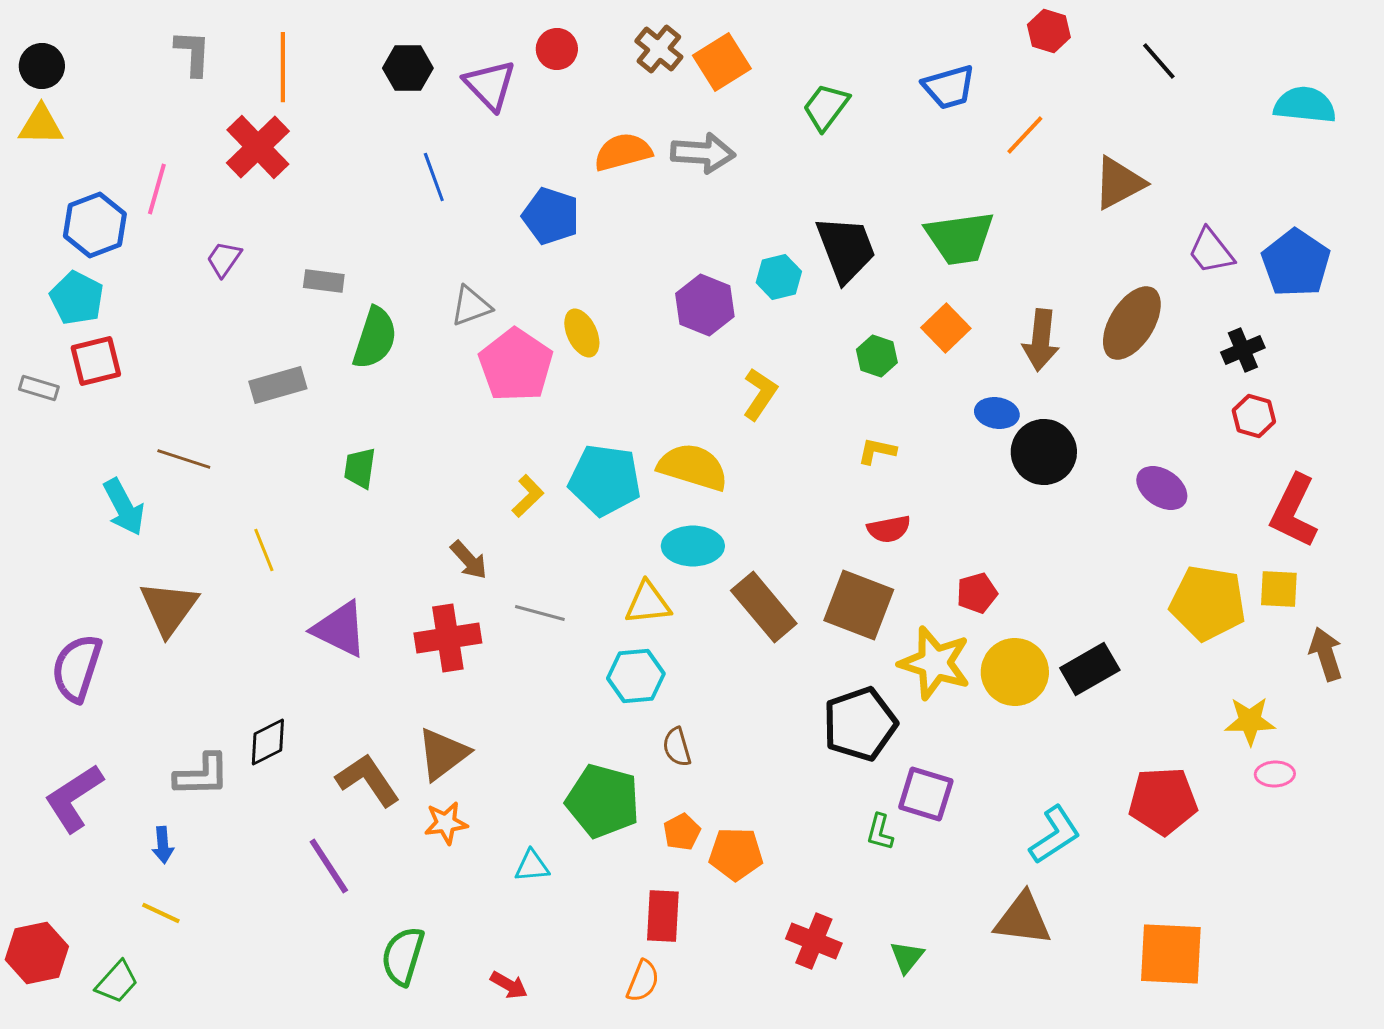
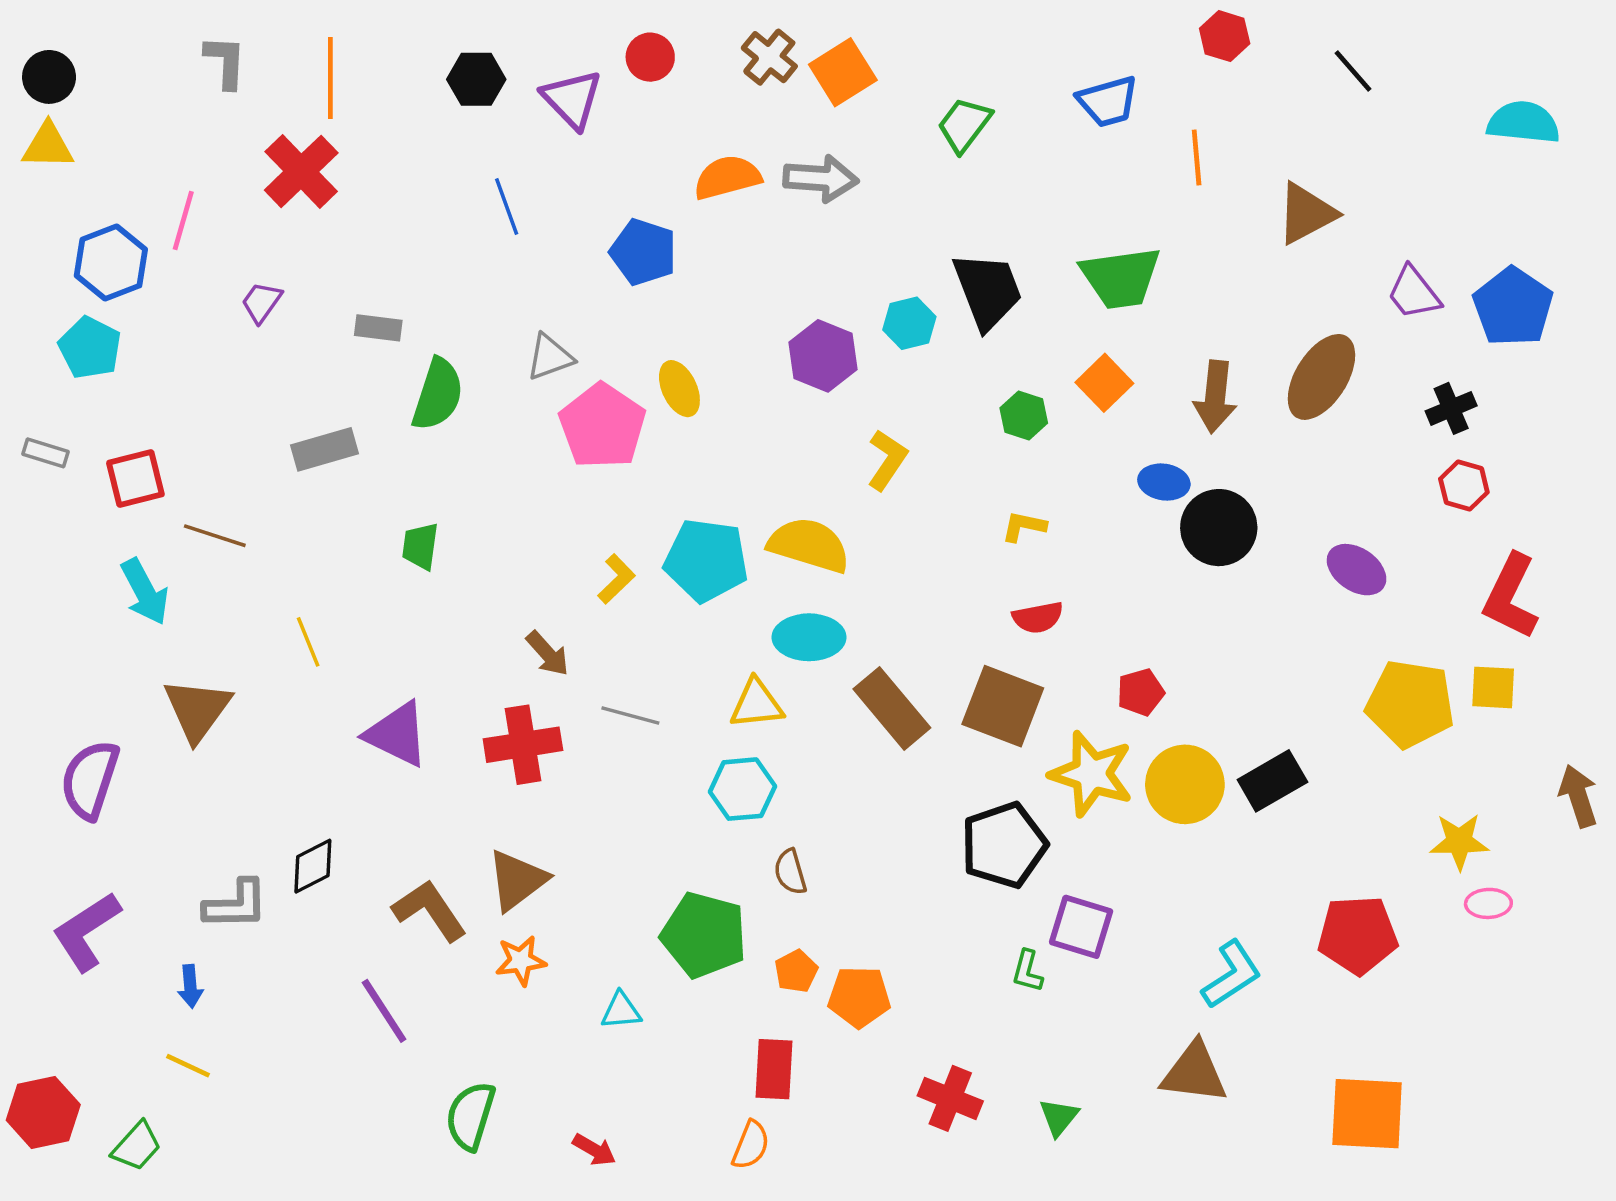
orange line: (1025, 135) -> (1197, 157), turned -48
red square: (96, 361) -> (135, 479), moved
brown arrow: (1326, 654) -> (1578, 796), moved

